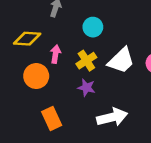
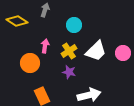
yellow diamond: (27, 39) -> (17, 21), moved, turned 30

